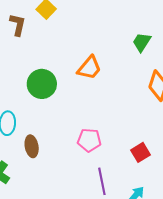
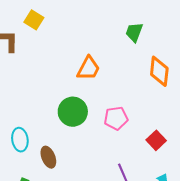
green circle: (42, 84) -> (73, 112), moved
pink pentagon: (89, 140) -> (116, 118), moved

